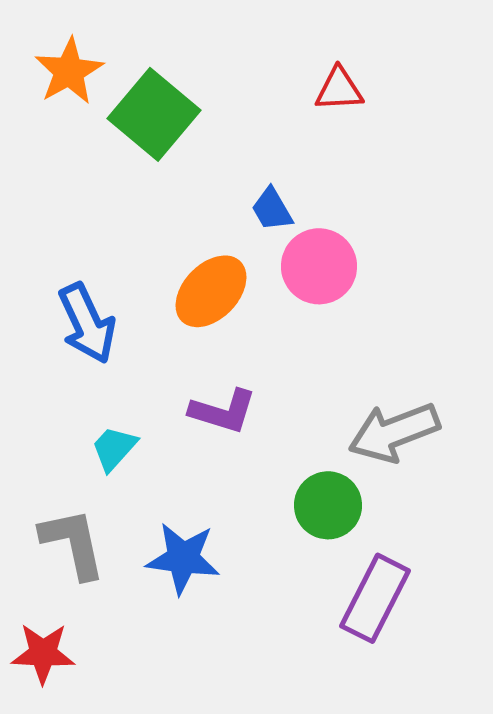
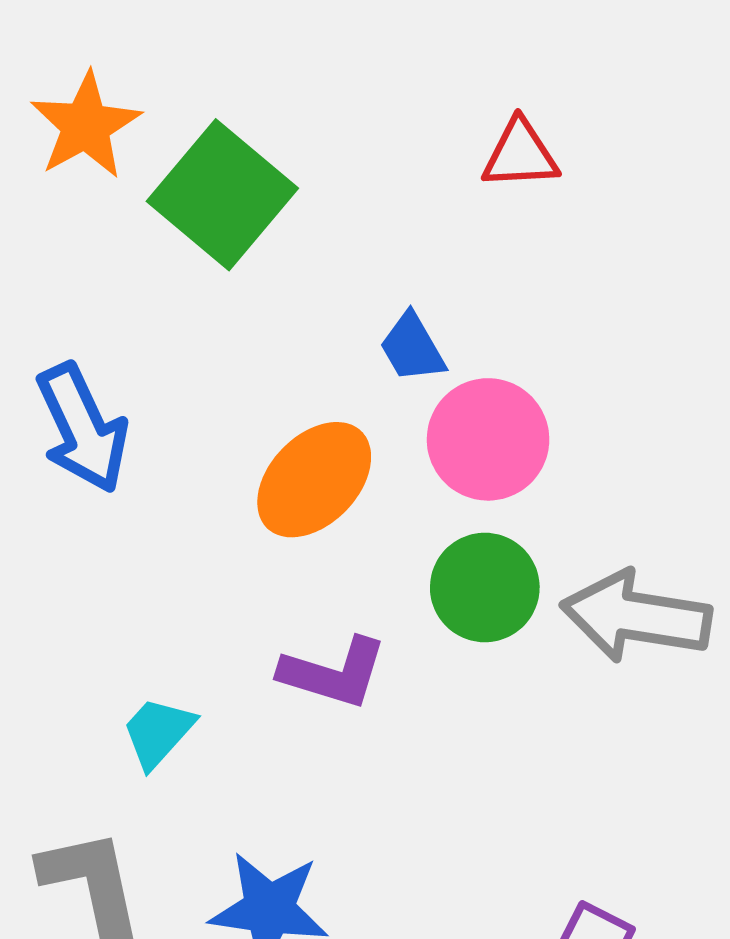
blue arrow: (87, 323) -> (82, 428), moved
gray arrow: (394, 432) -> (636, 616), moved, turned 30
green circle: (328, 505) -> (485, 587), moved

